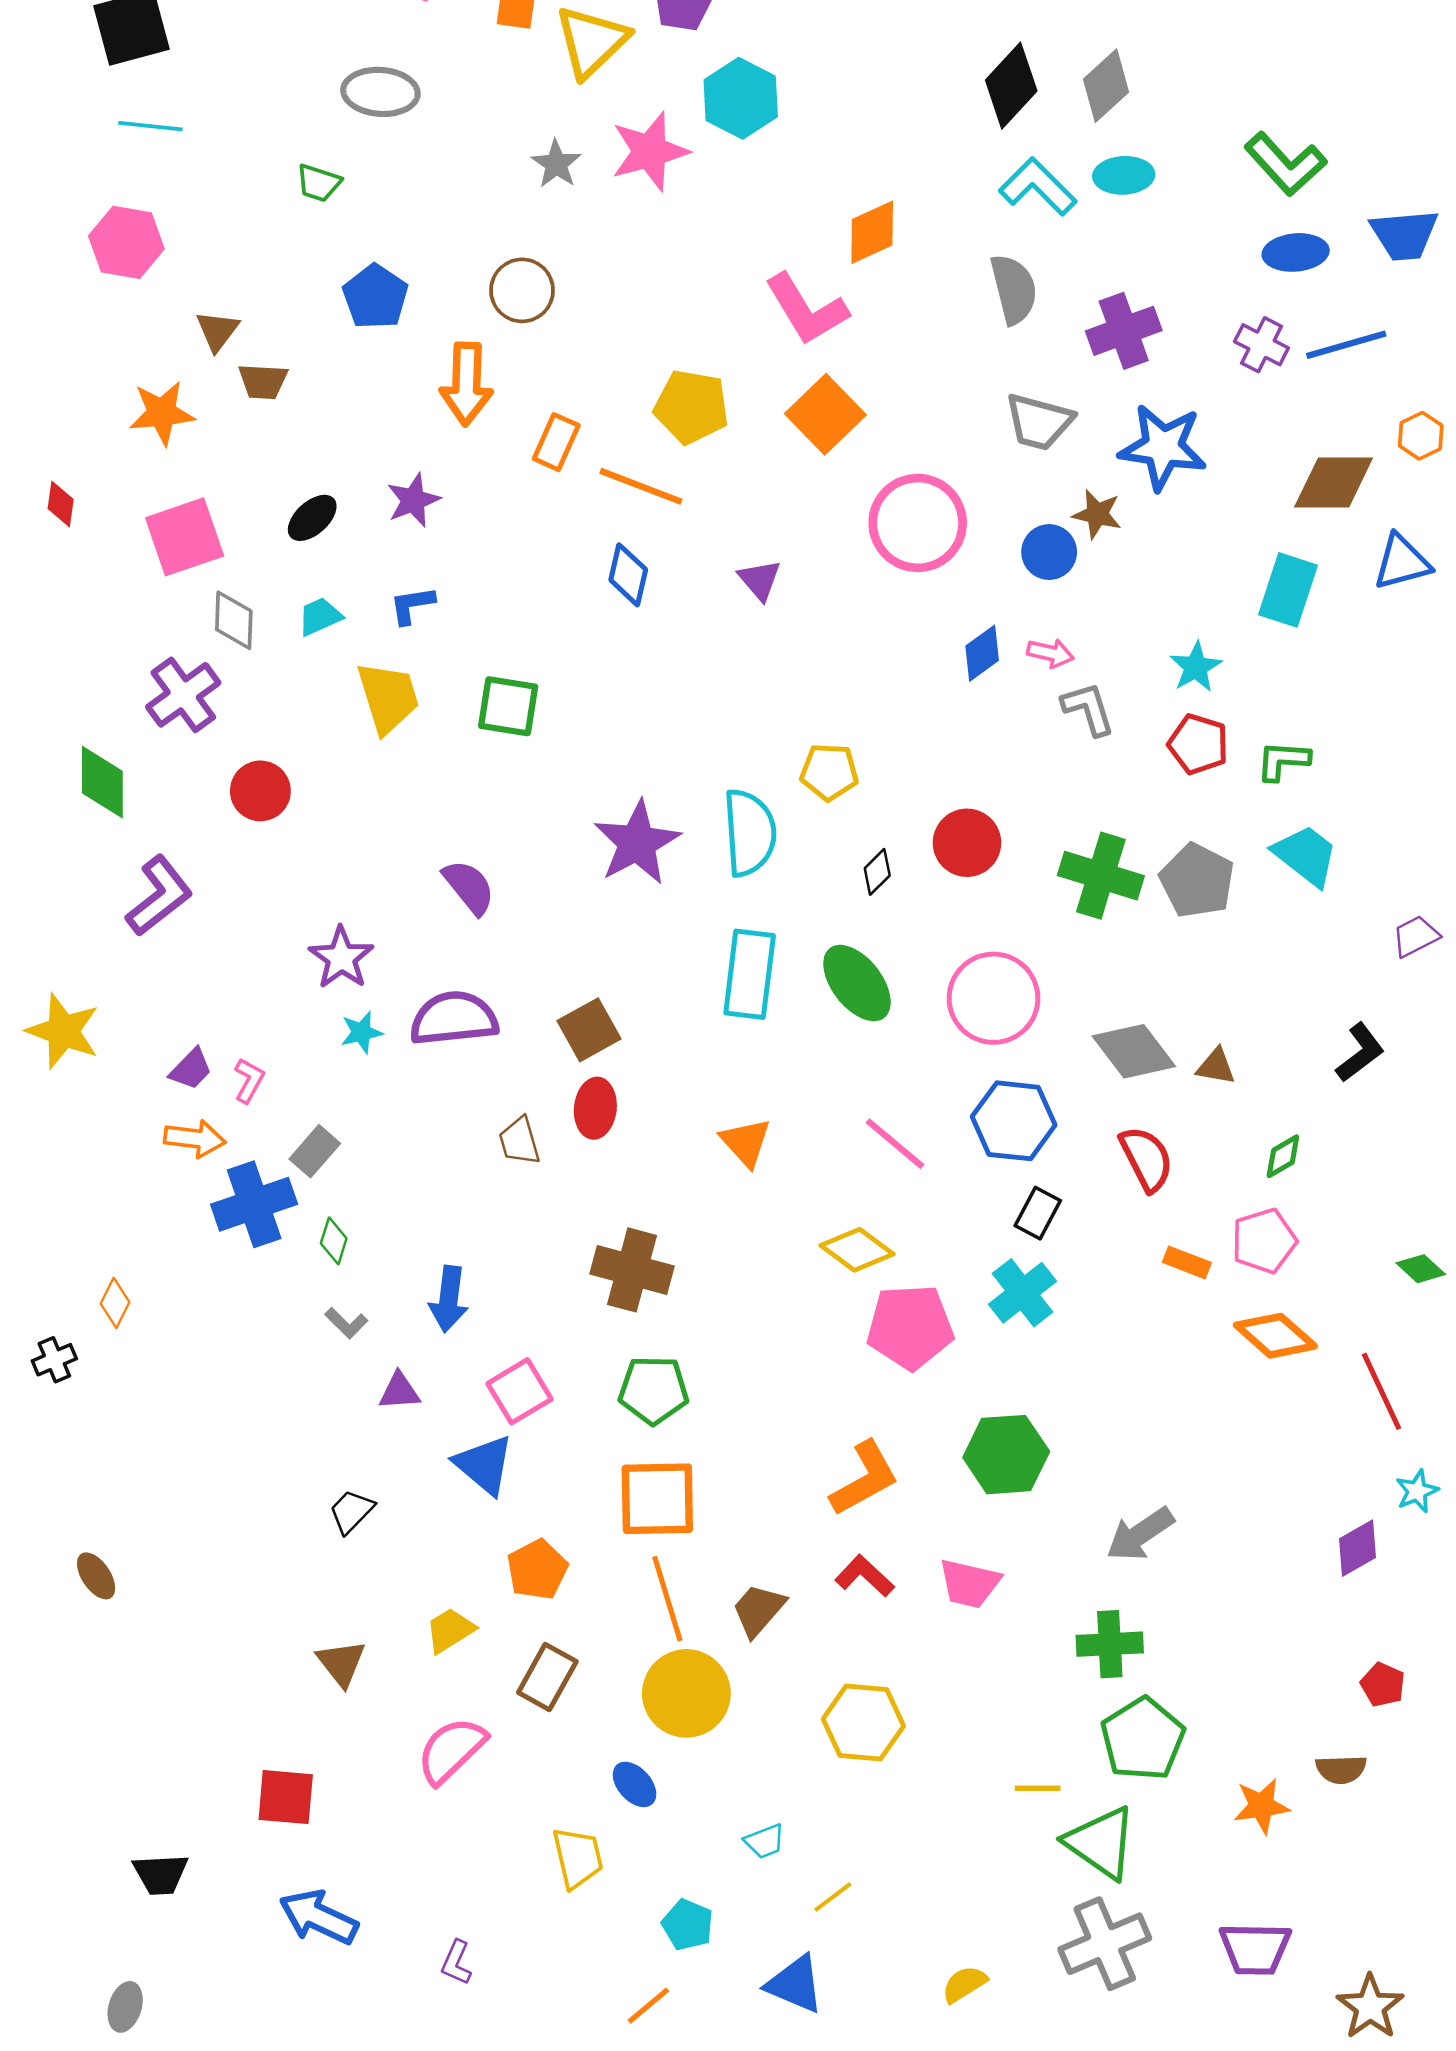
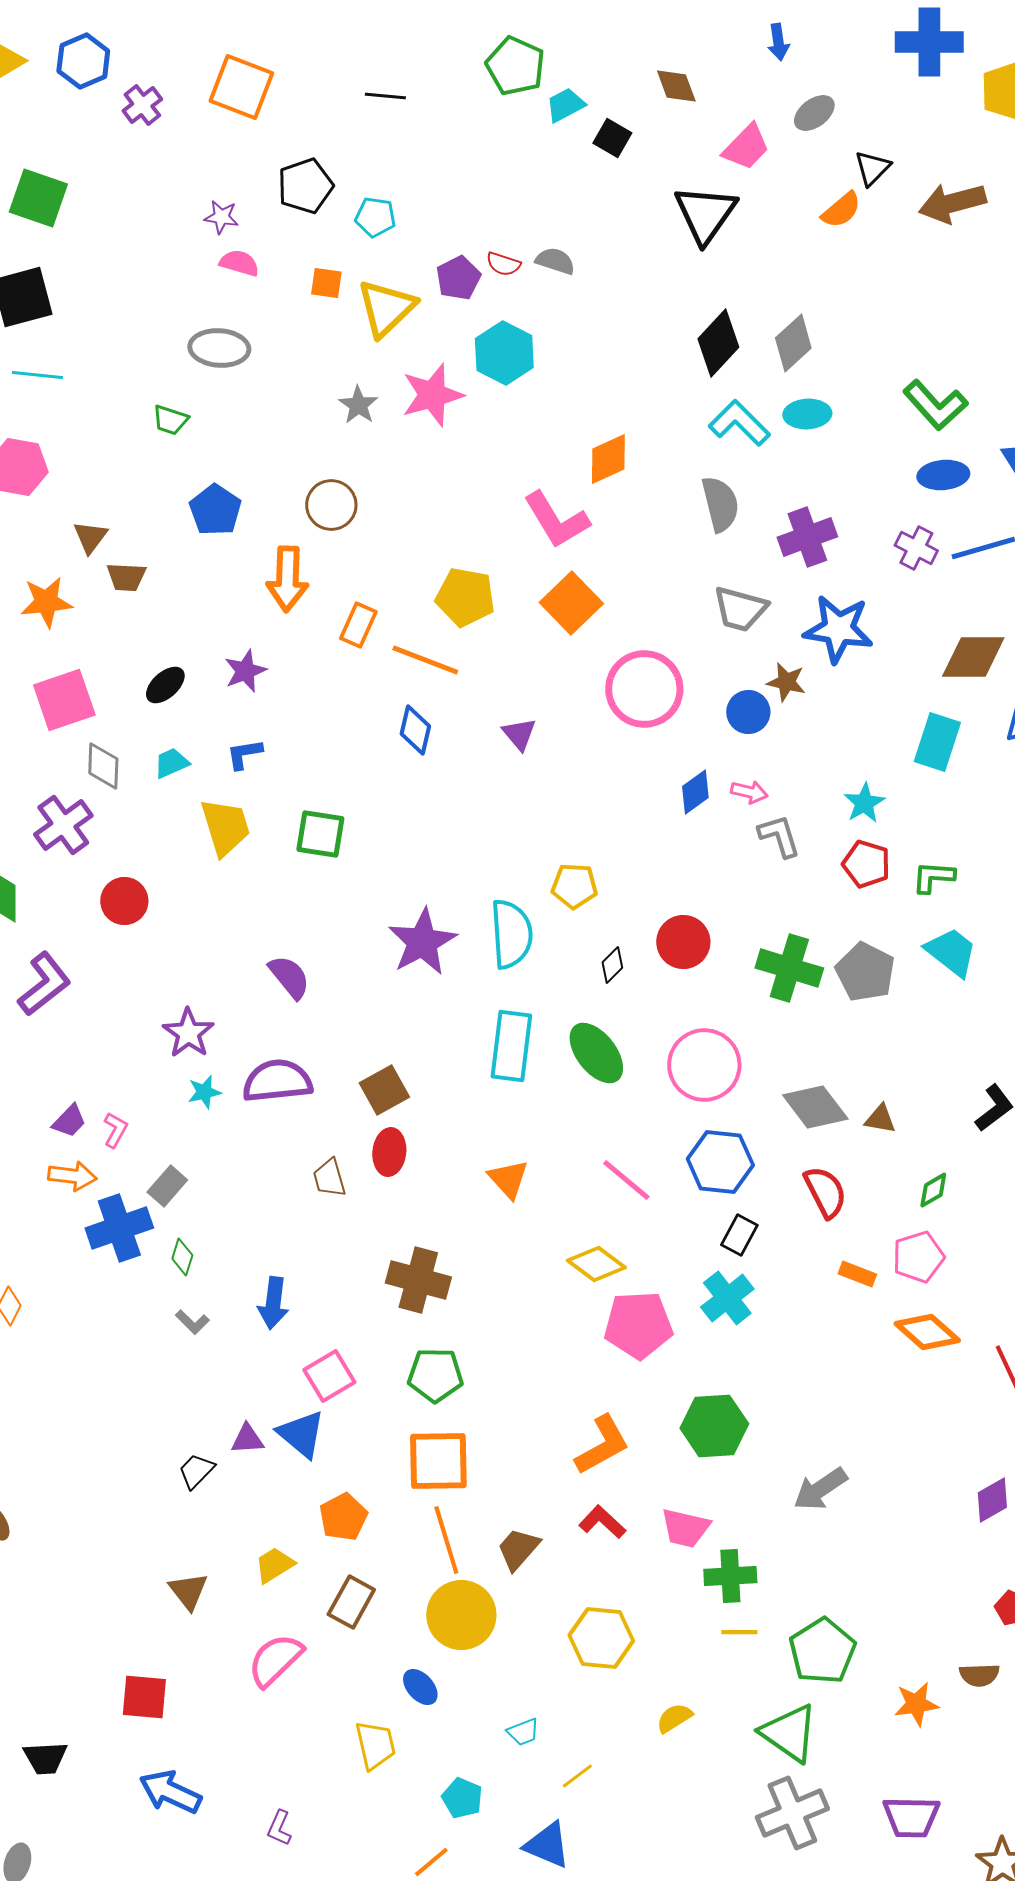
purple triangle: (399, 1391) -> (247, 1439), moved
green cross: (1110, 1644) -> (730, 1576), moved
yellow line: (1038, 1788) -> (739, 1632), moved
yellow semicircle: (964, 1984) -> (674, 1718), moved

